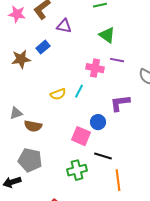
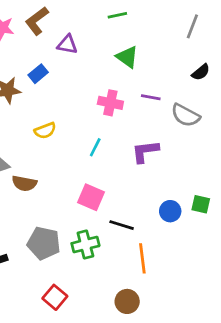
purple line: (117, 60) -> (151, 97), moved
cyan line: (79, 91) -> (95, 147), moved
yellow semicircle: (58, 94) -> (45, 131), moved
blue circle: (98, 122) -> (170, 211), moved
gray pentagon: (30, 160) -> (44, 243), moved

